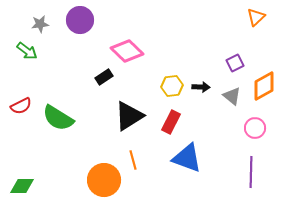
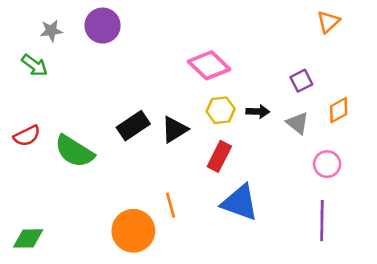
pink diamond: (127, 51) -> (209, 65), moved
black rectangle: (104, 77) -> (133, 126), moved, size x1.4
orange diamond: (264, 86) -> (339, 110), size x0.7
black triangle: (129, 116) -> (174, 129), moved, size x0.7

